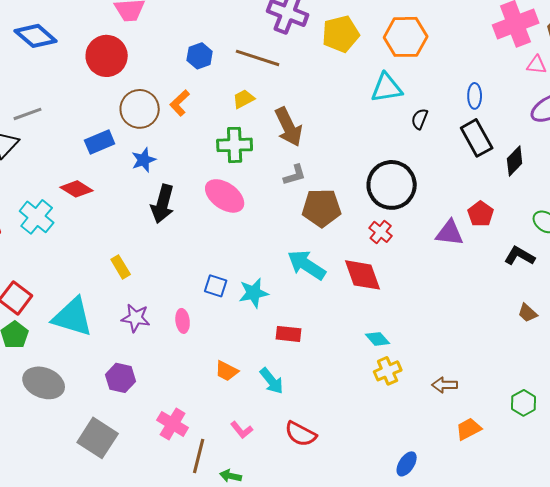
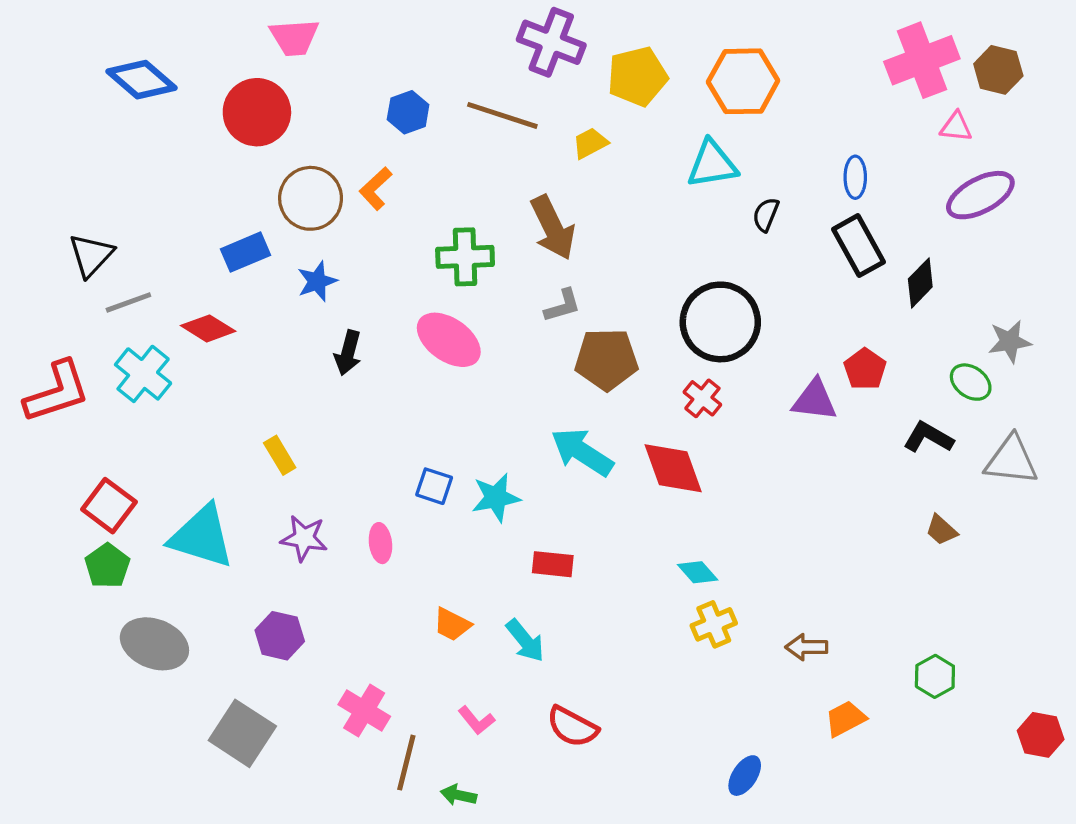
yellow trapezoid: (244, 99) -> (590, 143), moved
gray line: (28, 114) -> (128, 302), moved
black arrow: (163, 204) -> (348, 353), size x0.7

